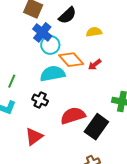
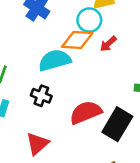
cyan circle: (50, 45) -> (89, 20), moved
orange diamond: (71, 60) -> (77, 40), turned -40

